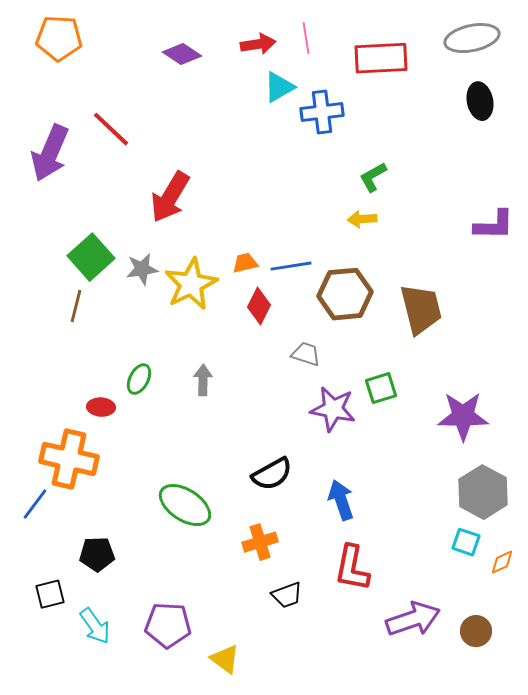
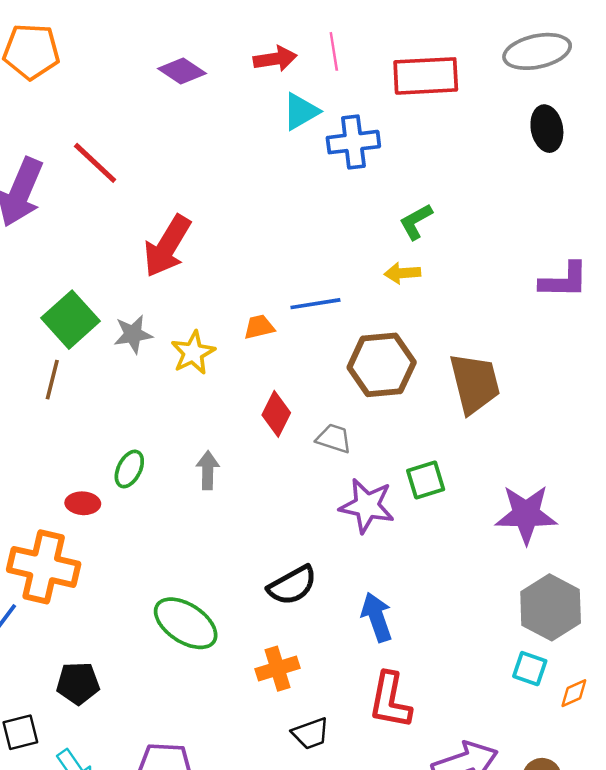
blue line: (291, 266) -> (315, 304), moved
yellow star: (191, 284) -> (193, 353), size x0.7
red diamond: (259, 306) -> (276, 414), moved

